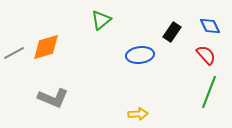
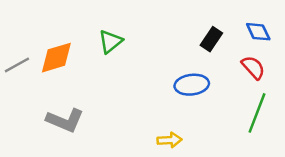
green triangle: (101, 20) -> (111, 42), moved
blue ellipse: (140, 55) -> (192, 85), moved

